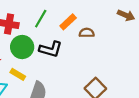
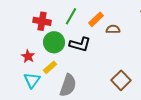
yellow rectangle: (18, 74) -> (50, 67), turned -72

